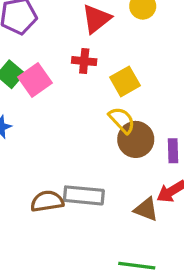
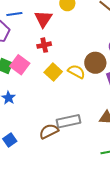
yellow square: (125, 81) -> (53, 72), moved
brown circle: (136, 139) -> (95, 63), moved

